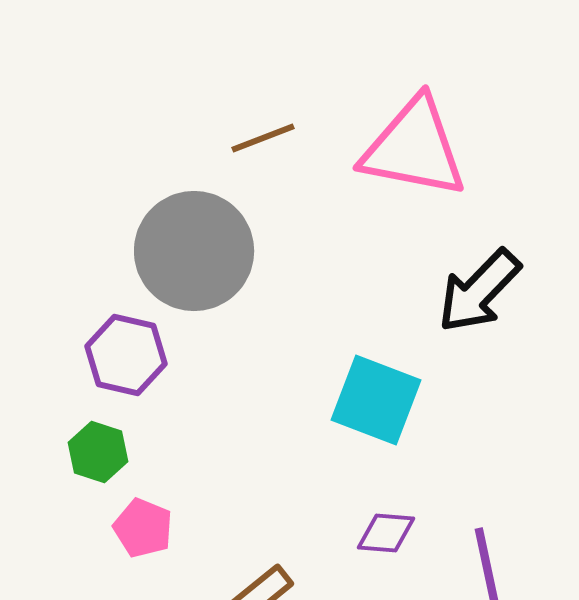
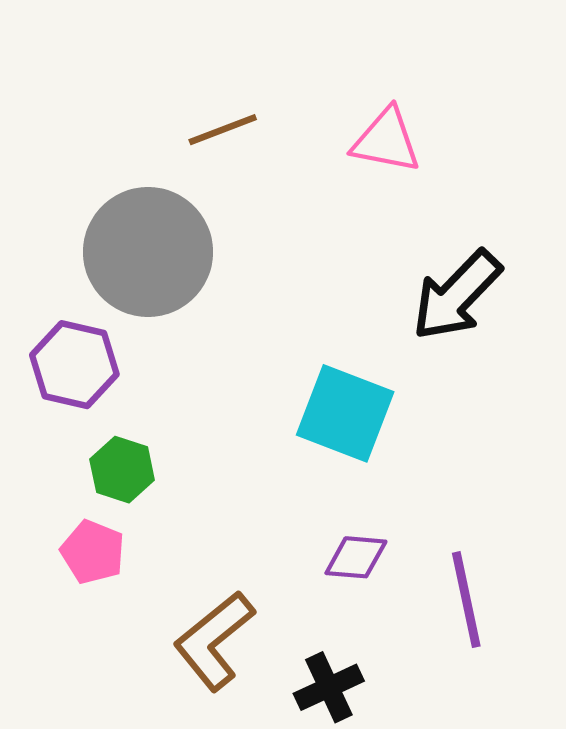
pink triangle: (414, 148) -> (386, 140), size x0.6
green hexagon: (98, 452) -> (122, 470), moved

